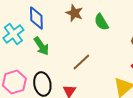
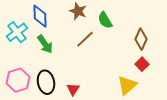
brown line: (81, 62) -> (85, 39), moved

